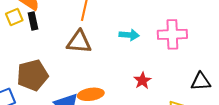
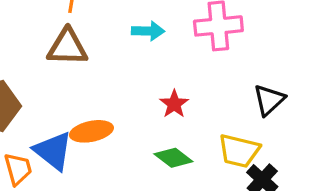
black triangle: (201, 82) -> (269, 100), turned -35

